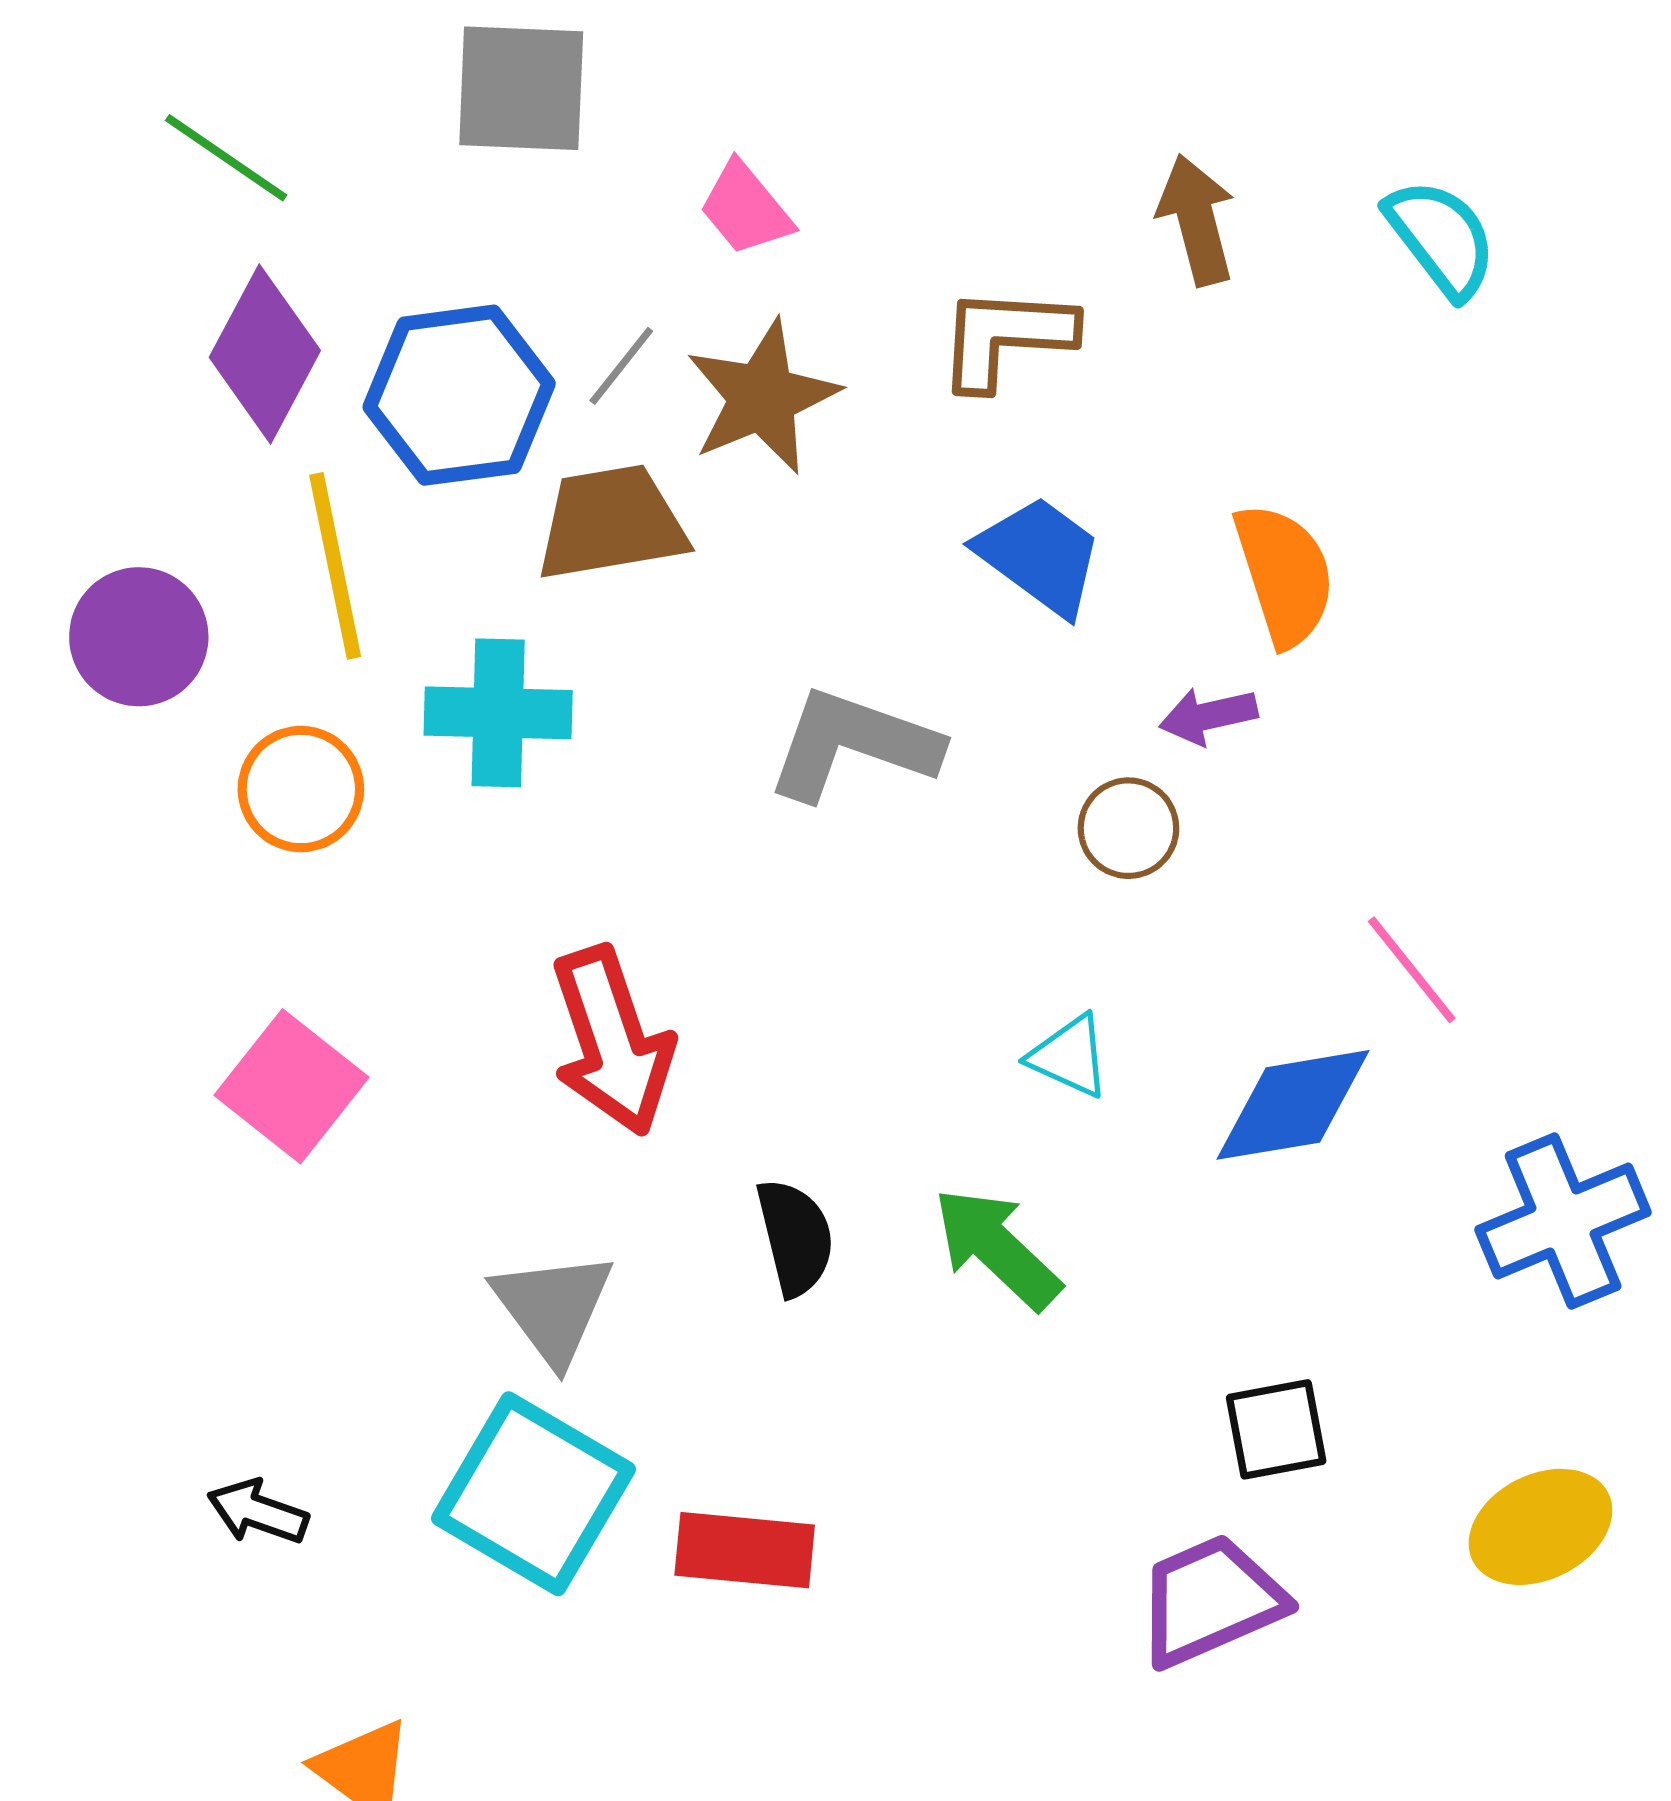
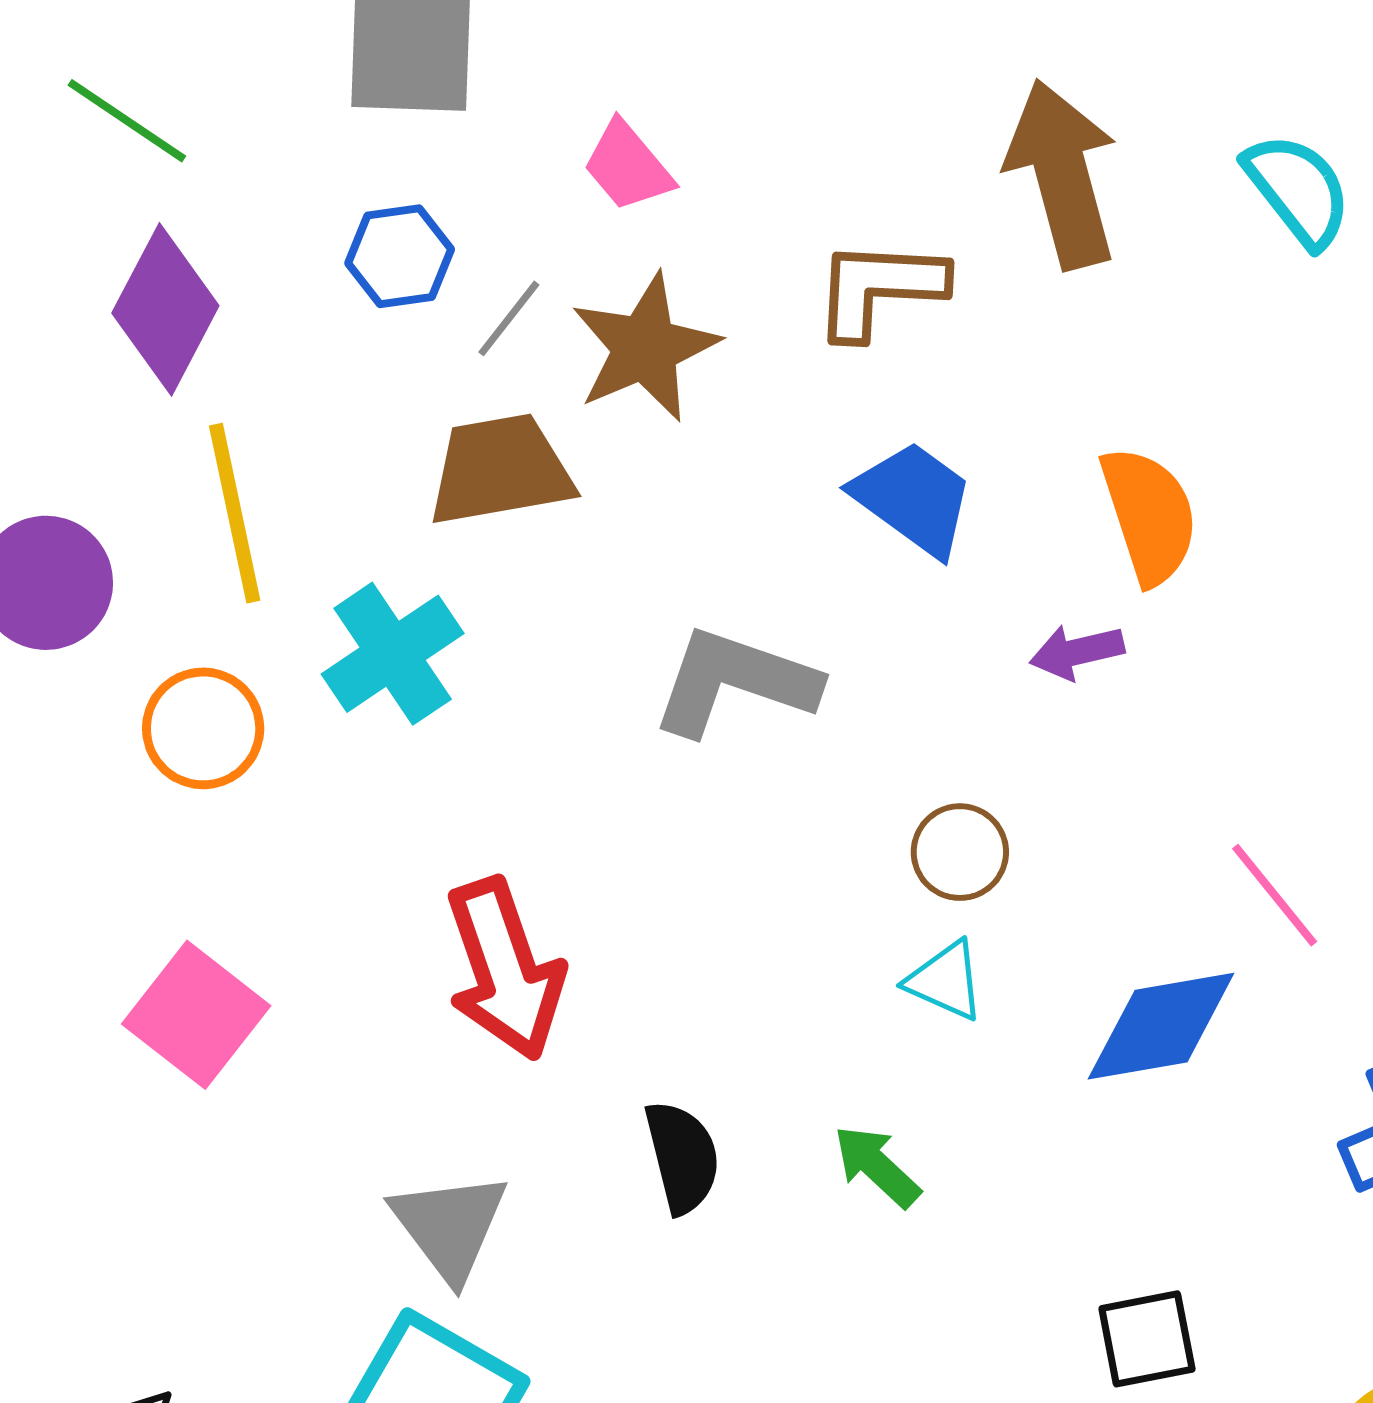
brown arrow: (1197, 220) -> (1062, 174), size x1.5
blue hexagon: (459, 395) -> (400, 256), moved, size x0.6
cyan cross: (498, 713) -> (393, 654), turned -35
brown circle: (1128, 828) -> (960, 852), moved
green arrow: (997, 1248) -> (877, 1166), size x0.7

